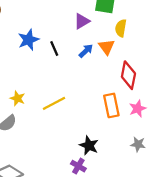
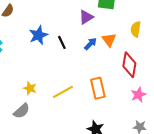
yellow semicircle: (121, 28) -> (136, 29), moved
orange rectangle: (111, 105) -> (98, 88), moved

